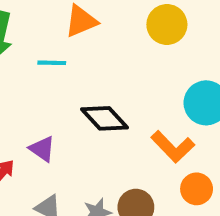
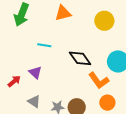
cyan line: (52, 63) -> (44, 45), moved
black diamond: (105, 118) -> (80, 58), moved

